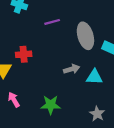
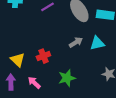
red cross: (24, 54) -> (43, 56), moved

